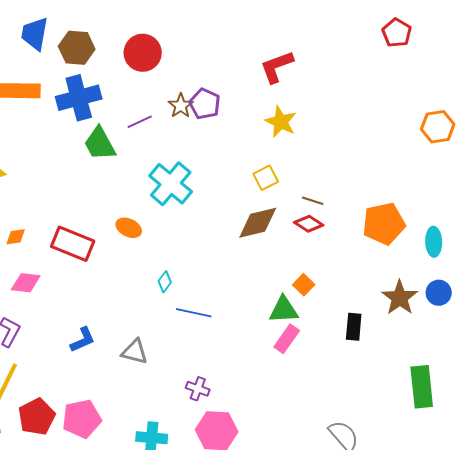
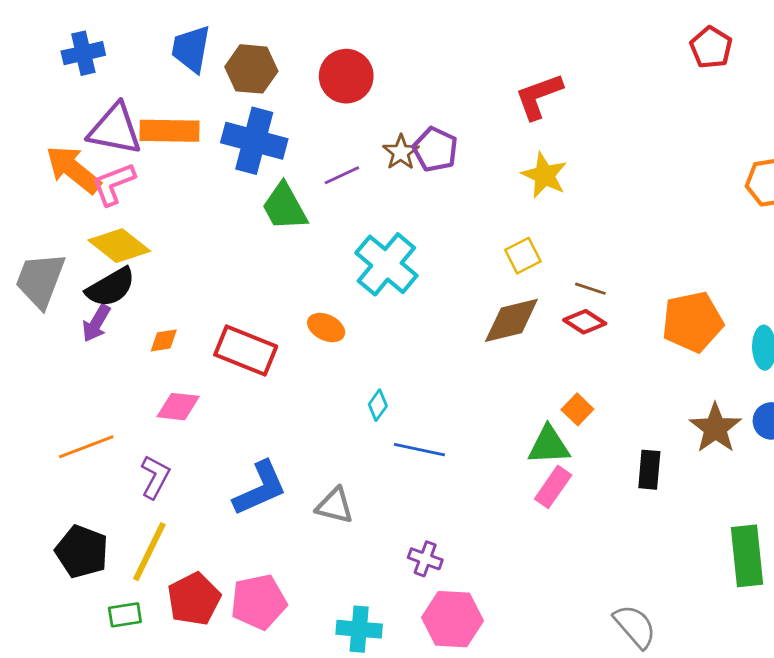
blue cross: (79, 98) -> (254, 141), turned 30
blue L-shape: (83, 340) -> (260, 488), size x1.5

